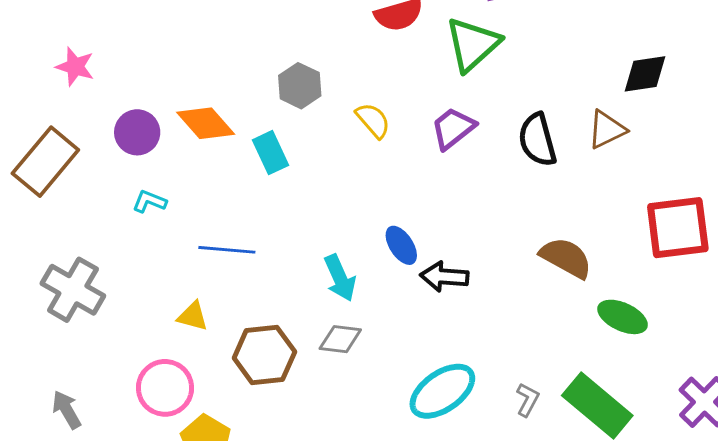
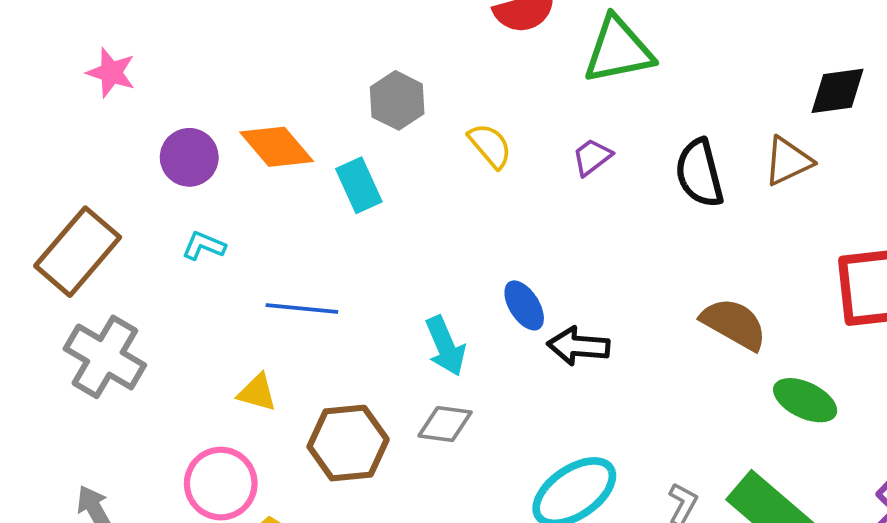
green triangle: (473, 44) -> (618, 50), turned 30
purple trapezoid: (453, 128) -> (592, 157), size x0.7
brown rectangle: (45, 162) -> (78, 252), moved

